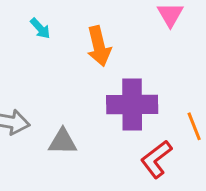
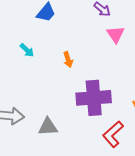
orange arrow: (99, 46) -> (68, 60), size x0.6

